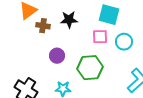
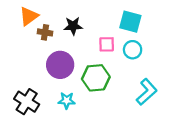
cyan square: (109, 15) -> (130, 22), moved
purple circle: (57, 56) -> (60, 65), size x1.6

